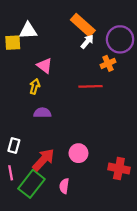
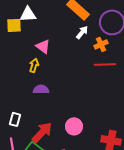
white arrow: (87, 42) -> (82, 32), moved
red line: (90, 86) -> (105, 64), moved

